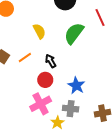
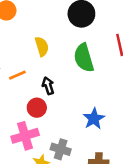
green semicircle: (74, 33) -> (84, 58), turned -65
blue star: (76, 86) -> (94, 119), moved

